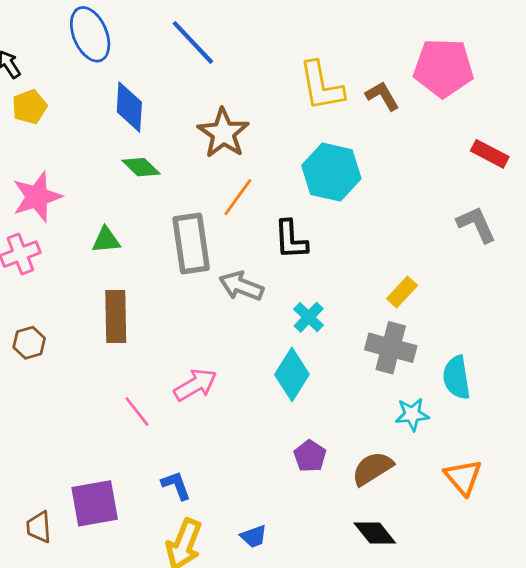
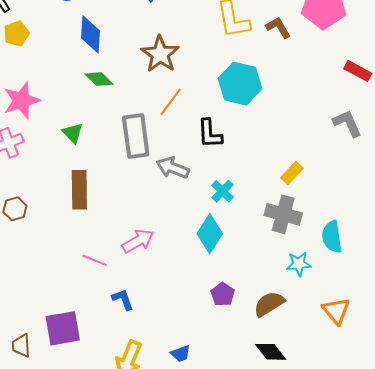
green triangle: (106, 240) -> (73, 133), turned 50
pink line: (137, 411) -> (95, 260), turned -30
blue L-shape: (176, 485) -> (123, 299), moved

